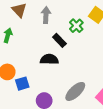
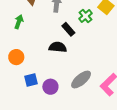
blue square: (22, 84) -> (31, 80), moved

